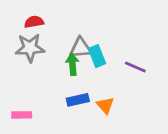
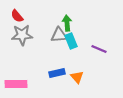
red semicircle: (34, 22) -> (17, 16), moved, turned -120
green arrow: (72, 64) -> (67, 23), moved
pink rectangle: (22, 115) -> (16, 84), size x1.5

